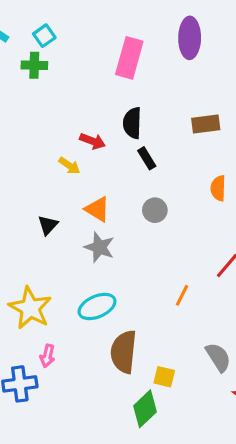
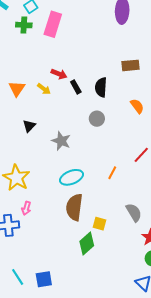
pink rectangle: (129, 58) -> (53, 24), moved
black semicircle: (132, 123) -> (101, 87), moved
black rectangle: (147, 158) -> (76, 87), moved
orange semicircle: (218, 188) -> (137, 106), turned 140
orange triangle: (97, 209) -> (17, 89), moved, turned 30
cyan ellipse: (97, 307) -> (71, 177), moved

